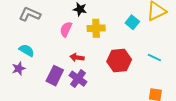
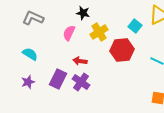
yellow cross: (96, 28) -> (99, 32), turned -30
red hexagon: (119, 60) -> (122, 50), moved
purple star: (19, 69) -> (28, 82), moved

